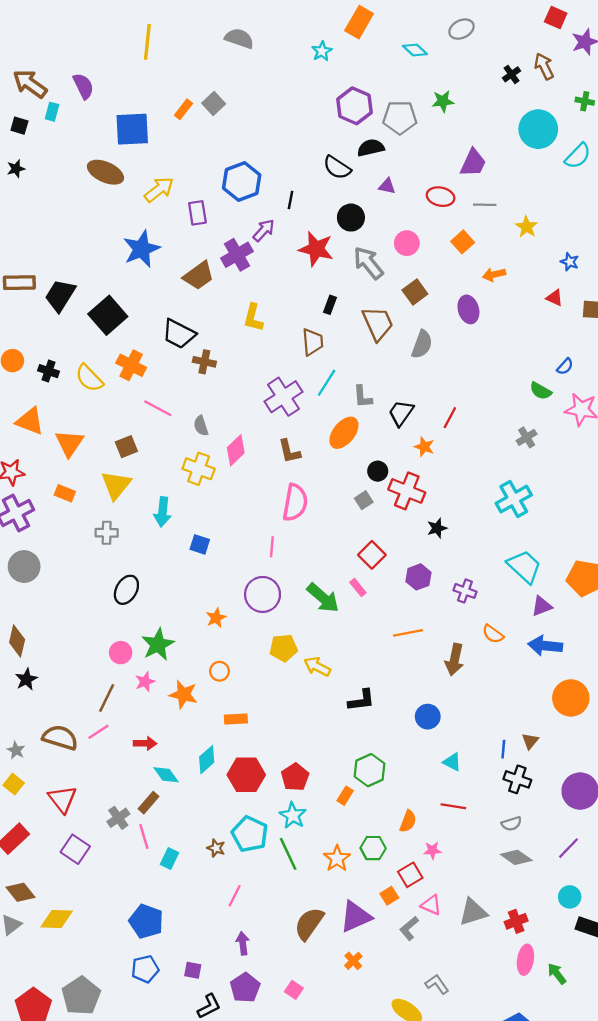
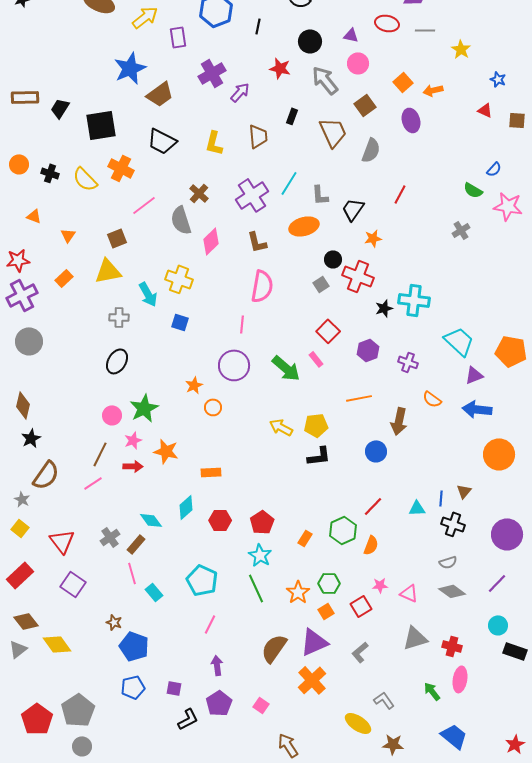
purple triangle: (387, 186) -> (351, 35), moved
purple arrow: (264, 230) -> (240, 92), moved
orange square: (463, 242) -> (403, 82), moved
red star: (316, 249) -> (280, 68), size x0.7
brown trapezoid: (199, 276) -> (160, 94), moved
black trapezoid: (60, 295) -> (60, 108), size x0.7
black square: (108, 315) -> (101, 125), turned 32
yellow L-shape: (253, 318) -> (214, 143), moved
brown trapezoid: (313, 342) -> (258, 136), moved
brown cross: (204, 362) -> (199, 193), moved, turned 30
pink line: (158, 408) -> (144, 205), turned -65
red line: (450, 418) -> (400, 194), moved
orange triangle: (30, 421) -> (34, 216), size x0.6
gray semicircle: (201, 426) -> (181, 220), size x1.6
orange ellipse: (344, 433) -> (304, 226), turned 36
orange triangle: (69, 443) -> (68, 235), size x0.6
orange star: (424, 447) -> (373, 238), turned -30
yellow cross: (199, 469) -> (179, 279), moved
yellow triangle: (116, 485) -> (108, 271), turned 40
orange rectangle: (65, 493) -> (64, 278), turned -66
cyan cross: (514, 499) -> (414, 300), moved, turned 36
cyan arrow: (162, 512) -> (148, 294), turned -35
gray cross: (107, 533) -> (119, 317), moved
yellow pentagon: (283, 648) -> (316, 425), moved
orange circle: (220, 671) -> (213, 407), moved
blue circle: (428, 717) -> (376, 451), moved
brown semicircle: (60, 738) -> (46, 475), moved, turned 108
red arrow: (145, 743) -> (133, 466), moved
cyan triangle: (452, 762) -> (417, 508), moved, turned -30
green hexagon: (370, 770) -> (343, 530), moved
red hexagon: (246, 775) -> (220, 520), size x0.7
red line: (453, 806) -> (373, 506), moved, turned -55
gray cross: (118, 818) -> (110, 537), moved
orange semicircle: (408, 821) -> (371, 545), moved
cyan pentagon: (250, 834) -> (202, 580), moved
brown star: (216, 848) -> (114, 622), moved
cyan rectangle: (169, 859) -> (154, 592), turned -66
orange square: (389, 896) -> (326, 611), moved
pink triangle: (431, 905) -> (409, 593), moved
yellow diamond: (57, 919) -> (57, 644), turned 52
red cross: (516, 921) -> (452, 646), turned 36
orange cross: (353, 961) -> (312, 680), size x1.8
green arrow: (557, 974) -> (432, 691), moved

